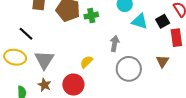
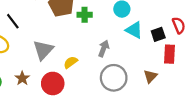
gray triangle: (44, 60) -> (43, 50), moved

